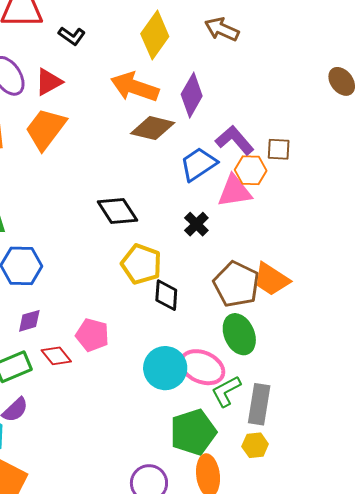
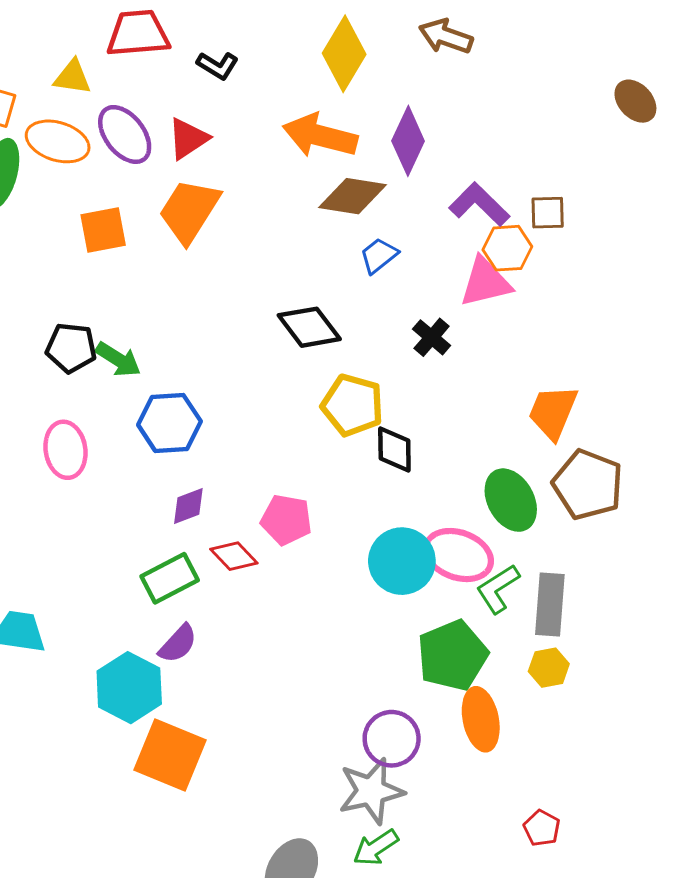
blue trapezoid: (199, 164) -> (379, 255), moved, size x0.7
orange trapezoid: (271, 279) -> (553, 412), turned 84
brown pentagon: (236, 284) -> (588, 485), moved

